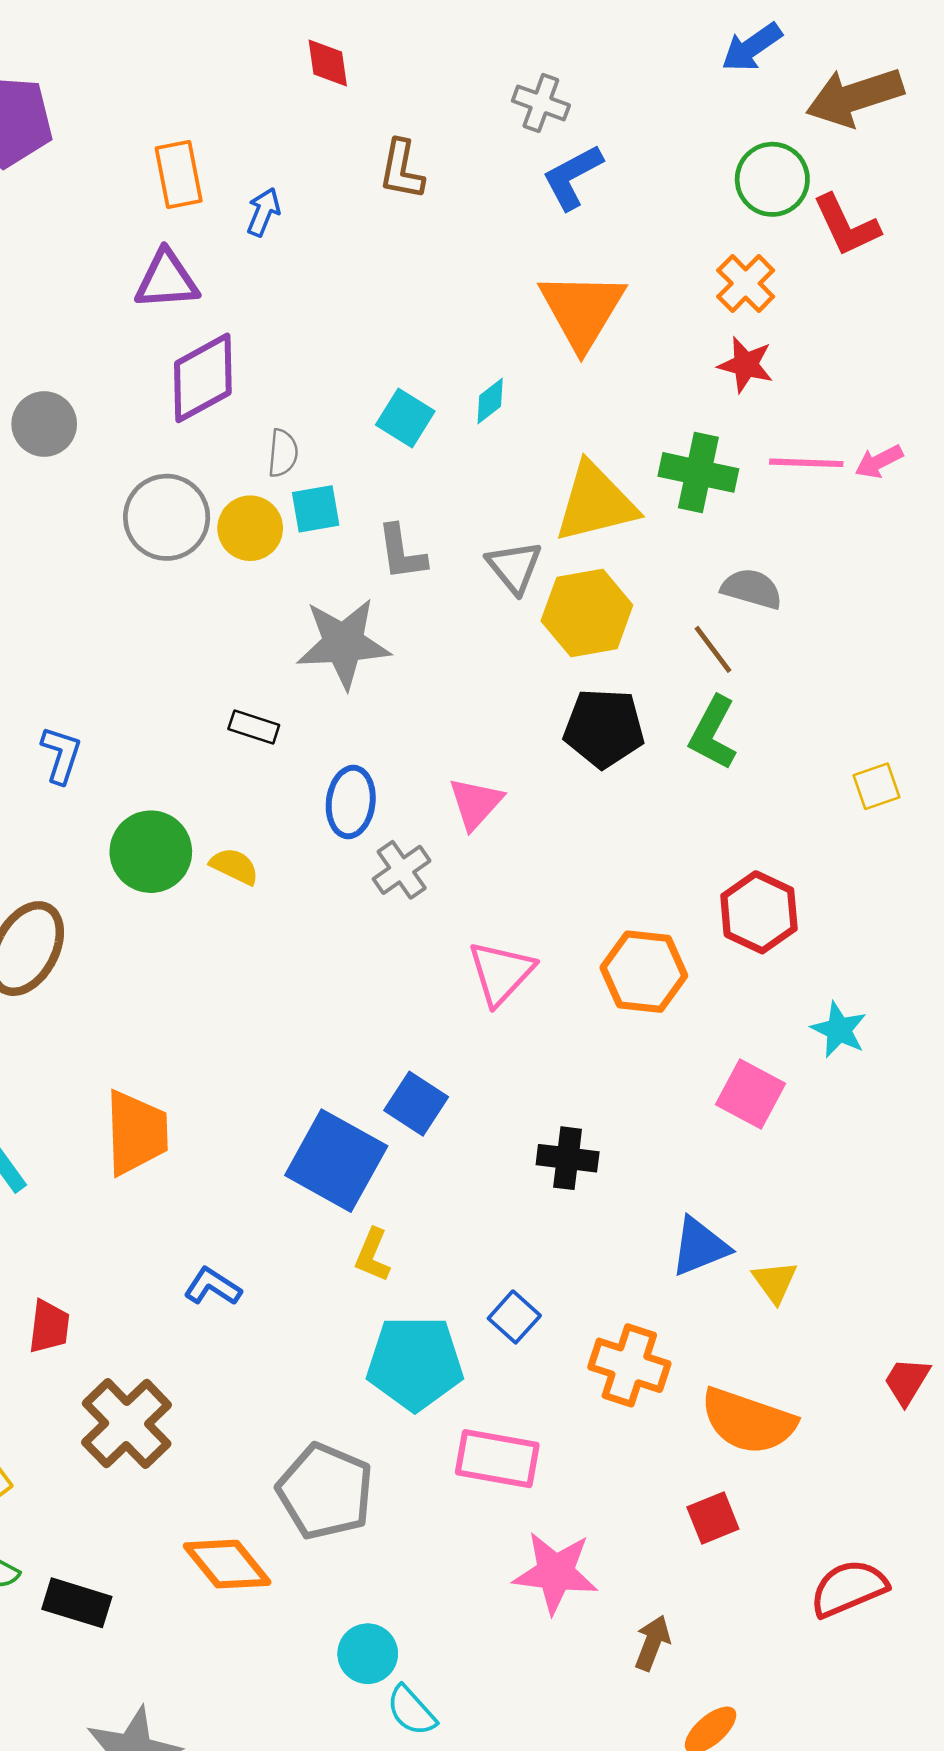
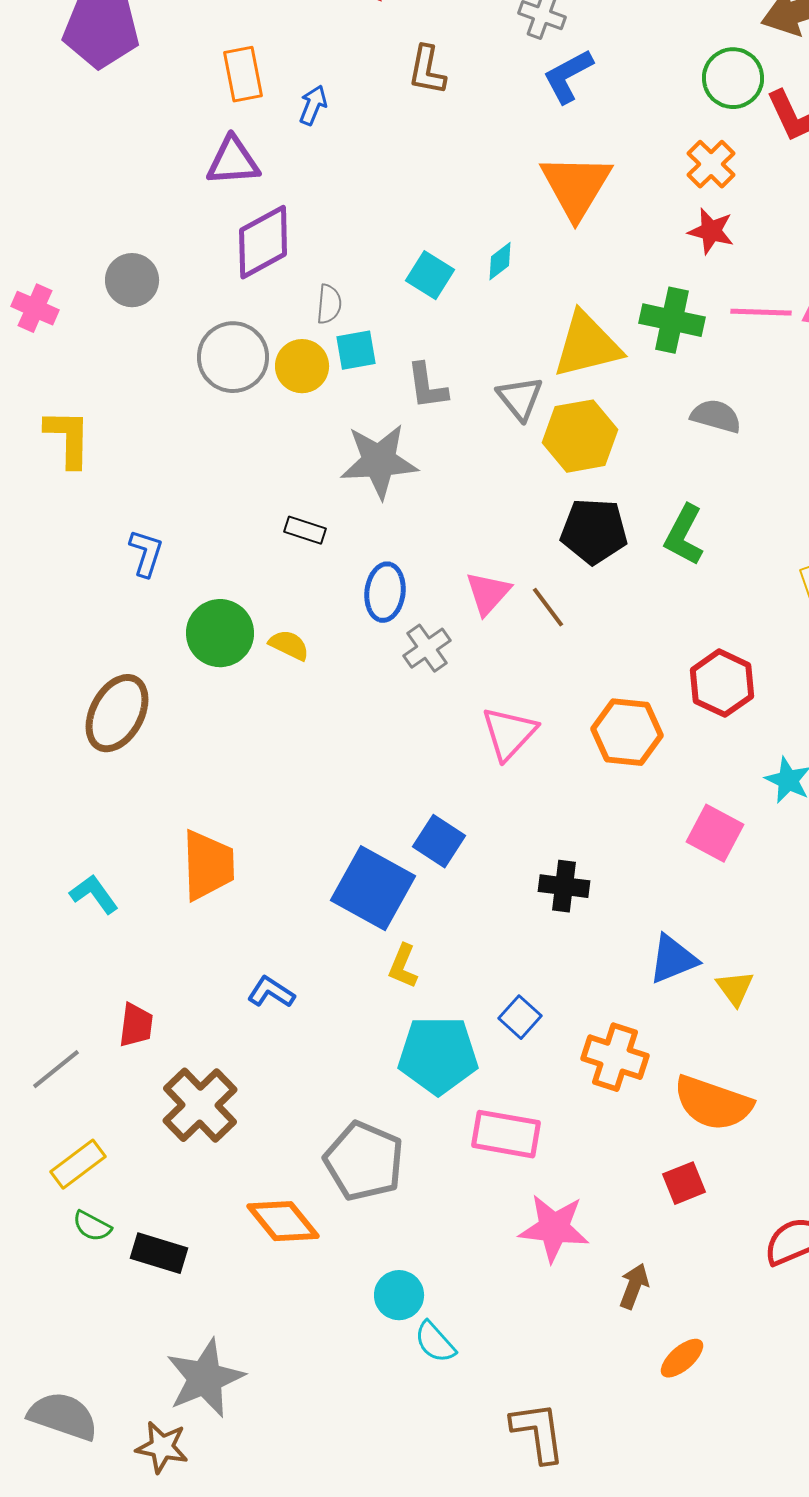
brown line: (713, 649) -> (548, 607), moved

